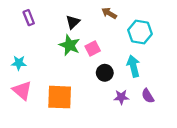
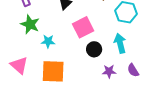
green star: (69, 45) -> (30, 24), moved
pink square: (93, 49) -> (83, 27), size x1.5
cyan star: (19, 63) -> (48, 41), moved

